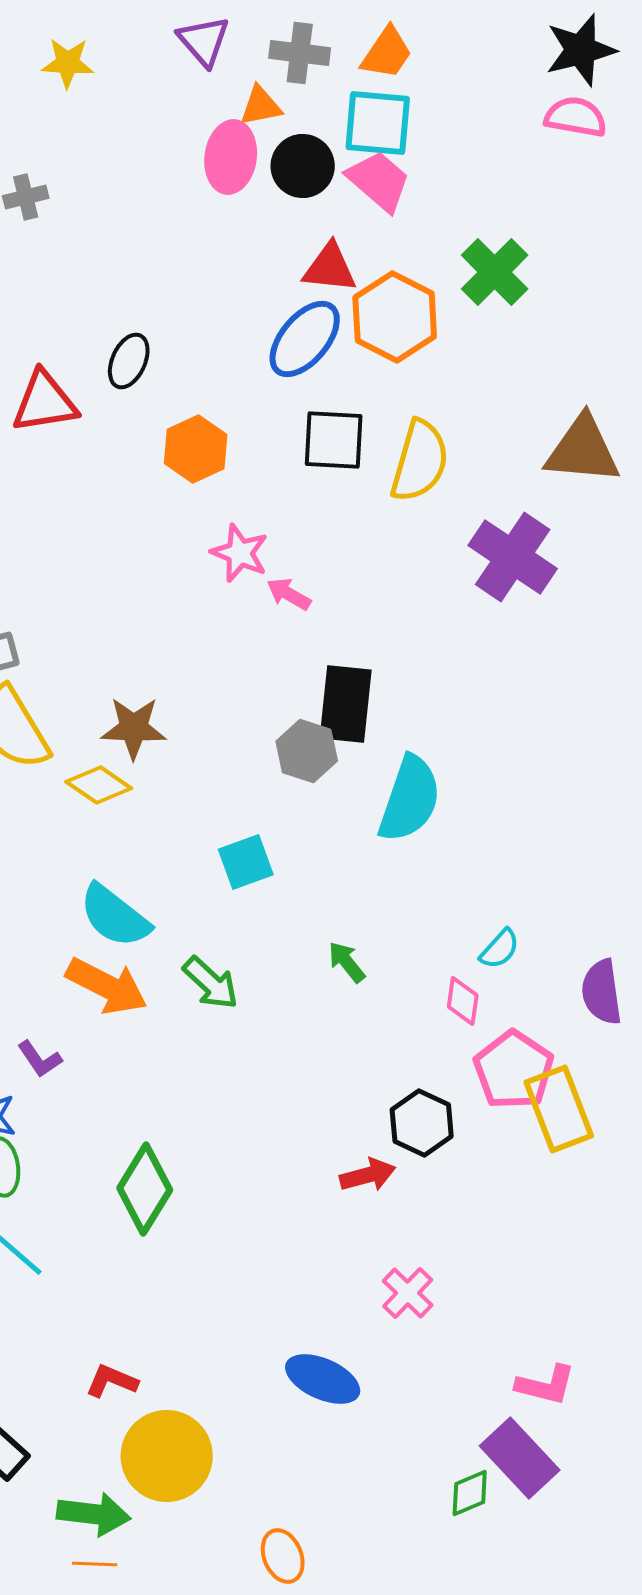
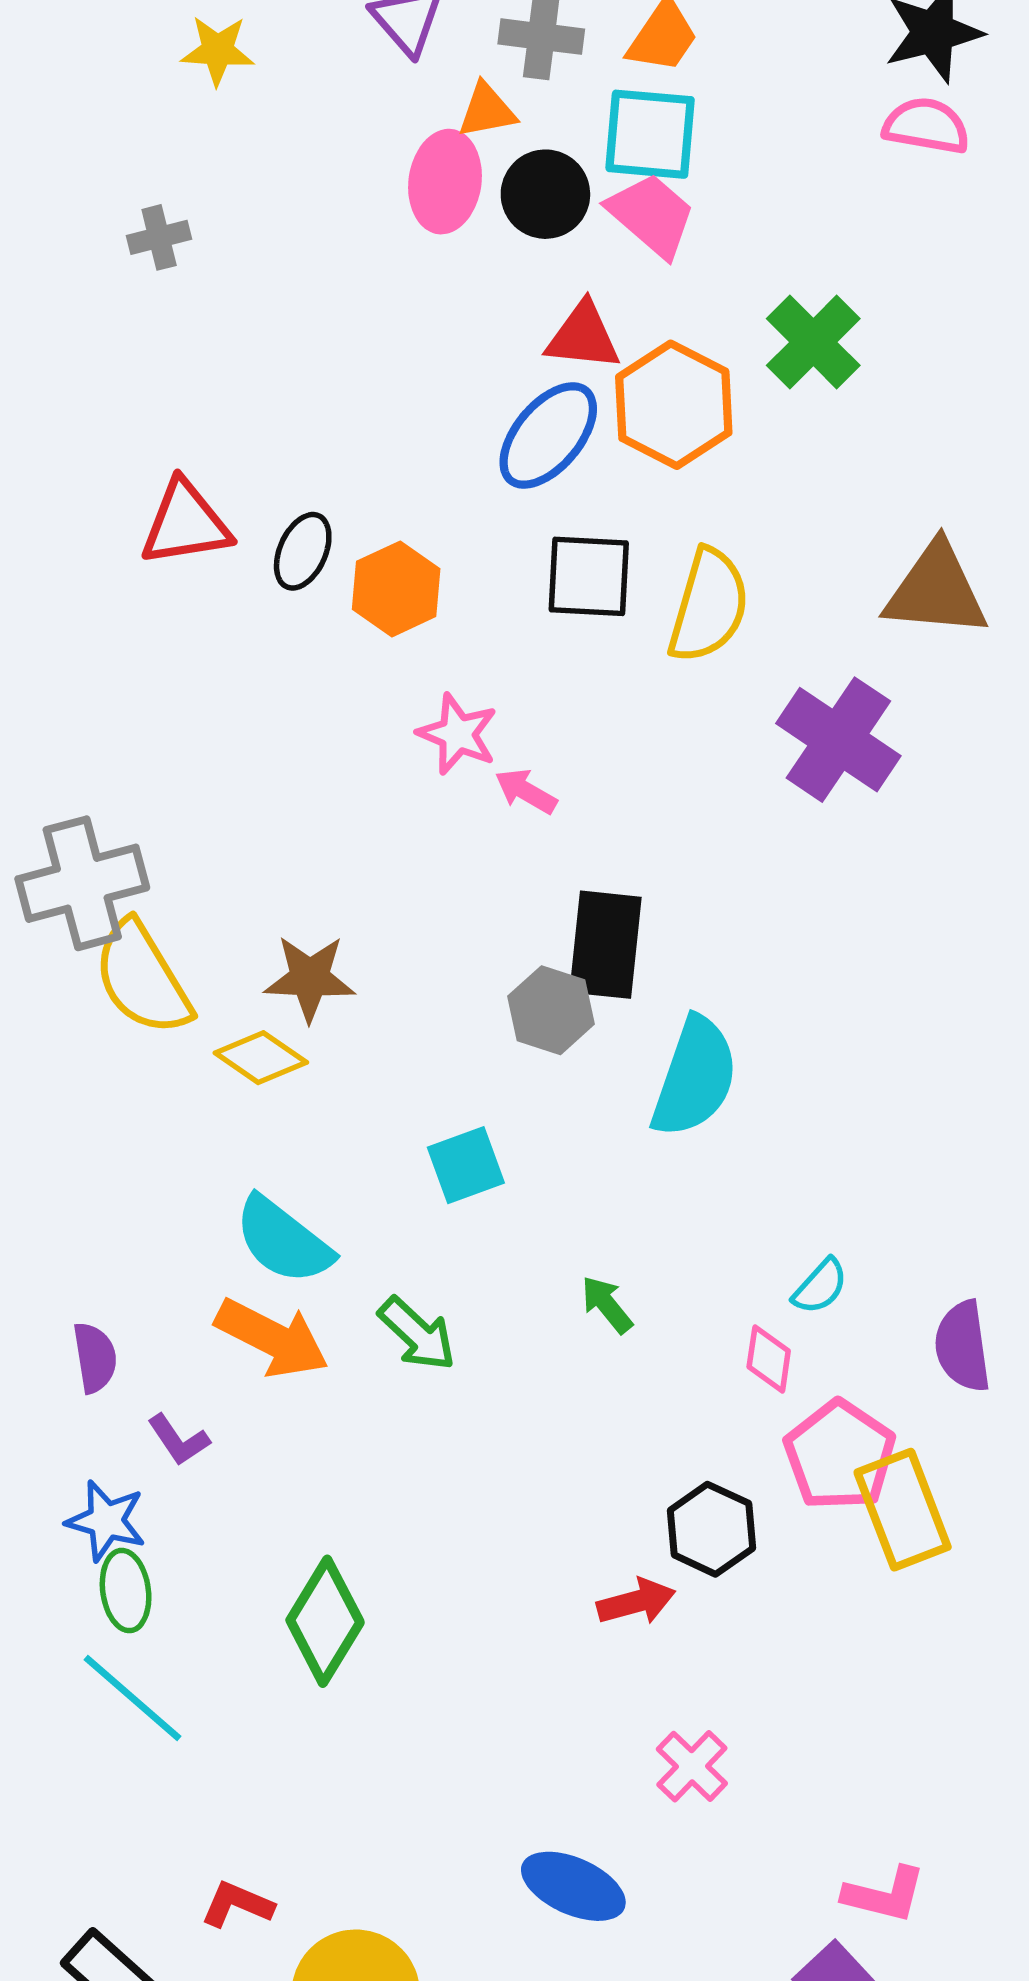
black ellipse: (129, 361) -> (303, 551), moved
red L-shape: (112, 1381) -> (237, 1904), moved

